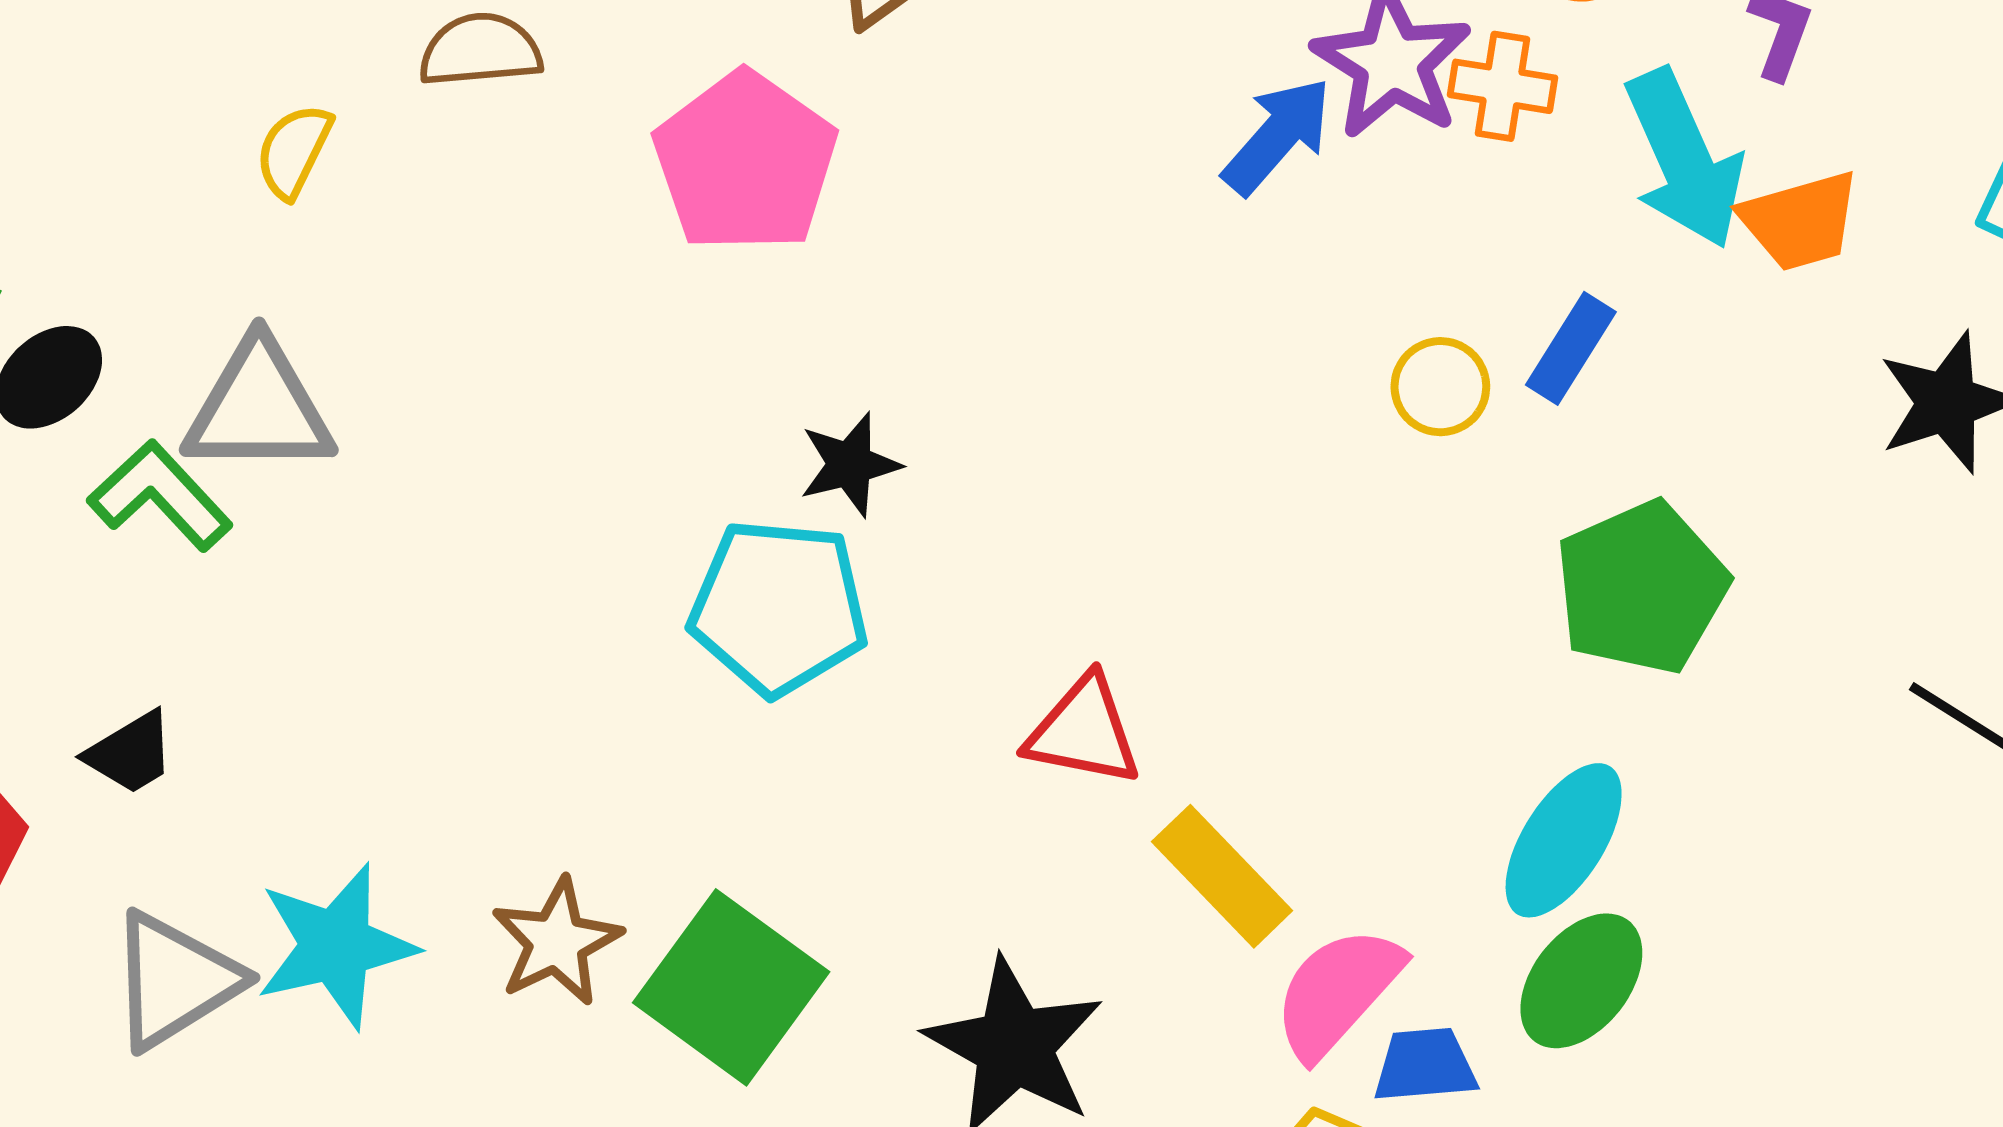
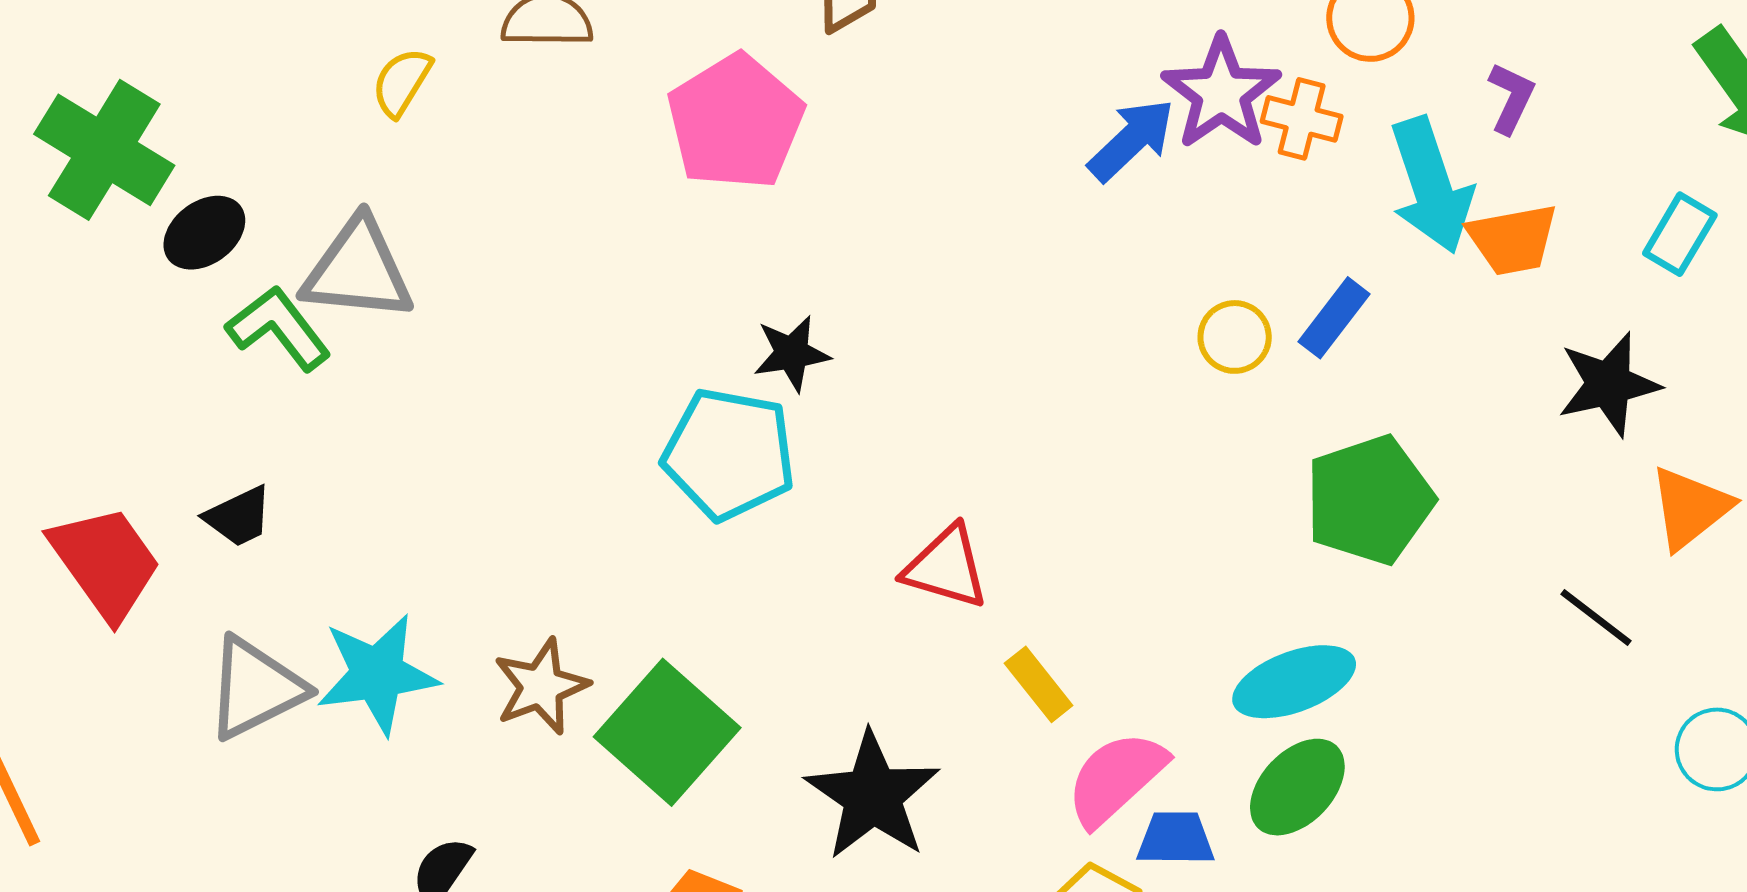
cyan ellipse: (1564, 840) -> (1294, 682), turned 32
yellow rectangle: (1222, 876) -> (1039, 684), size x0.7

